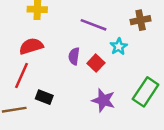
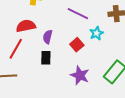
purple semicircle: (74, 56) -> (48, 37), moved
black rectangle: (44, 97) -> (46, 58), moved, turned 64

